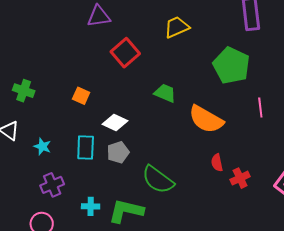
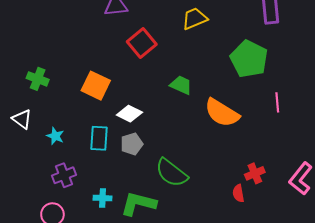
orange square: (81, 96) -> (96, 86), size x1.6
red semicircle: (217, 163) -> (238, 193), moved

